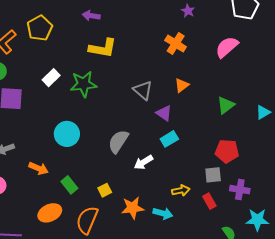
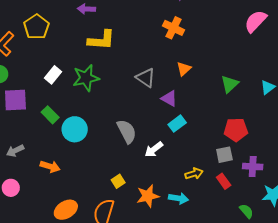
pink semicircle: (227, 47) -> (255, 21), moved
gray semicircle: (118, 141) -> (127, 131), turned 125
green rectangle: (69, 185) -> (50, 115), moved

